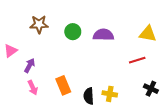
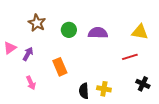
brown star: (39, 24) -> (37, 23), turned 30
purple arrow: (30, 65) -> (28, 54), moved
orange rectangle: (63, 85) -> (60, 67), moved

